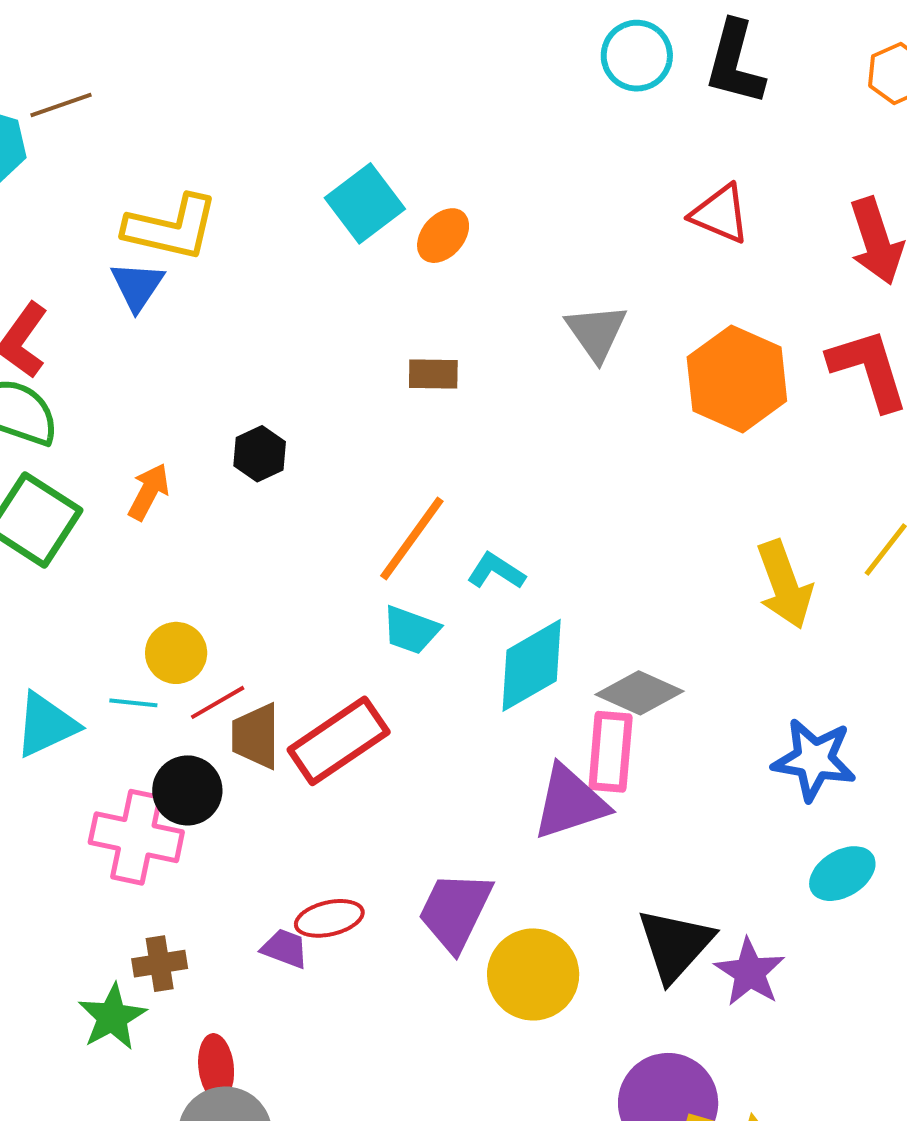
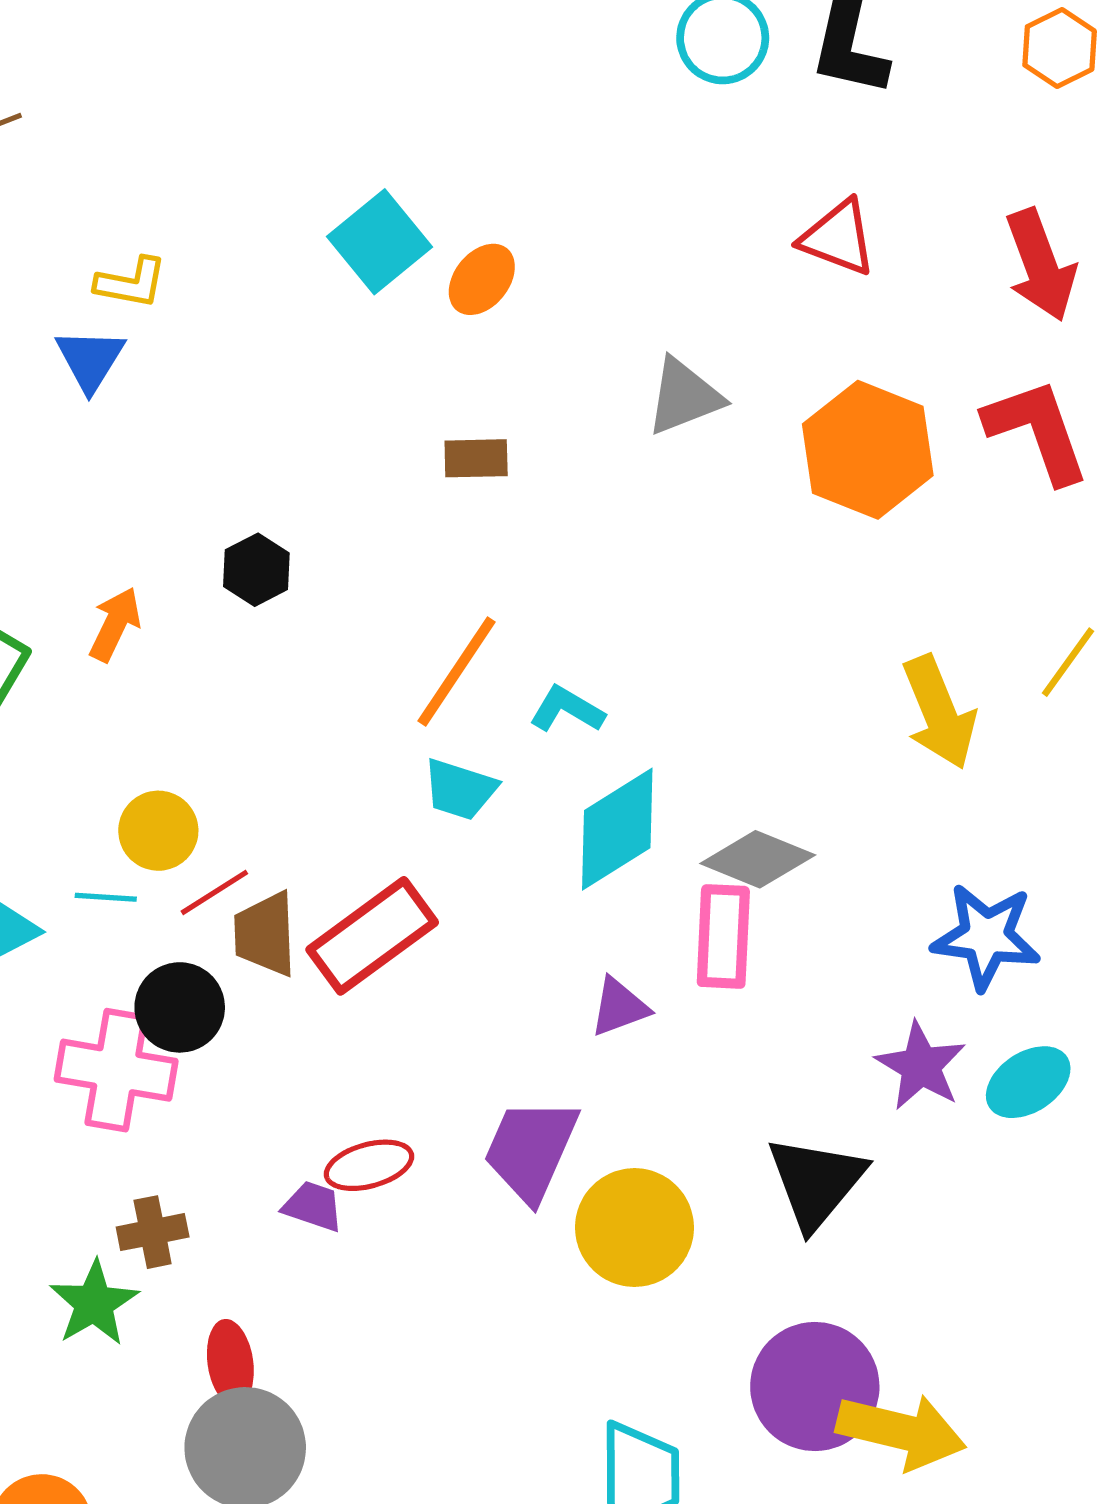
yellow L-shape: (171, 228) -> (131, 283), size x0.6
gray triangle: (596, 332) -> (684, 397), turned 46
purple triangle: (570, 803) -> (619, 1007), moved, size x0.6
purple star: (750, 972) -> (921, 1066), moved

